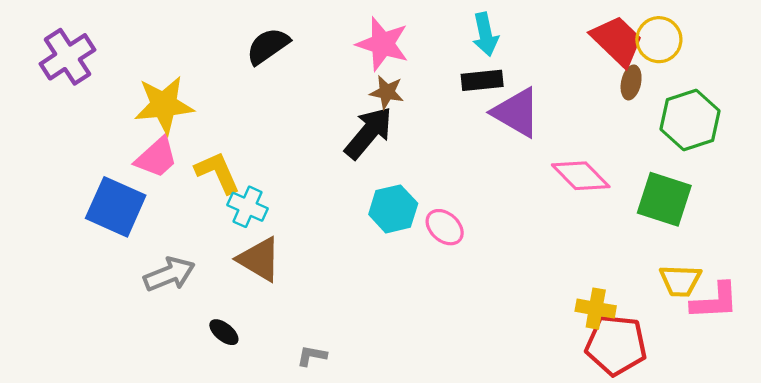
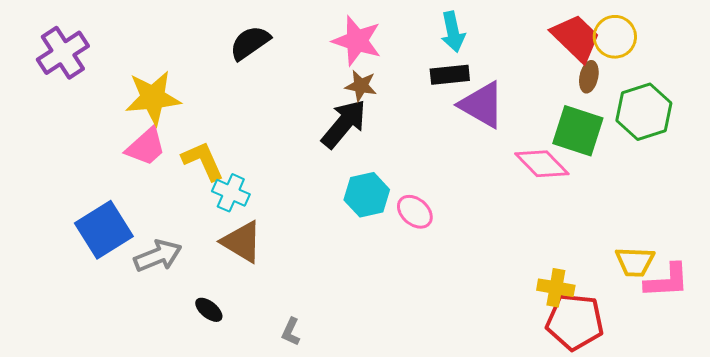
green square: (664, 199) -> (578, 131), moved
blue square: (116, 207) -> (104, 230), moved, turned 34
gray L-shape: (312, 356) -> (291, 332), turned -76

